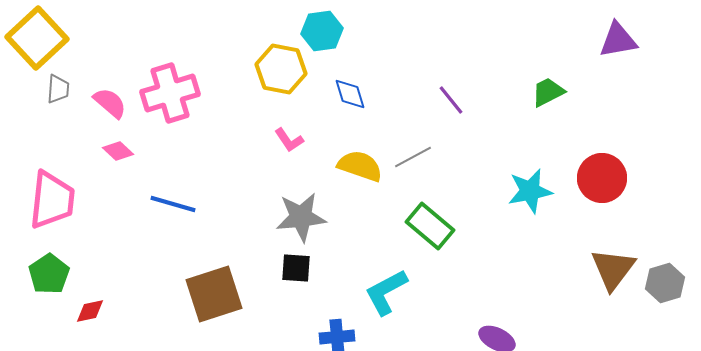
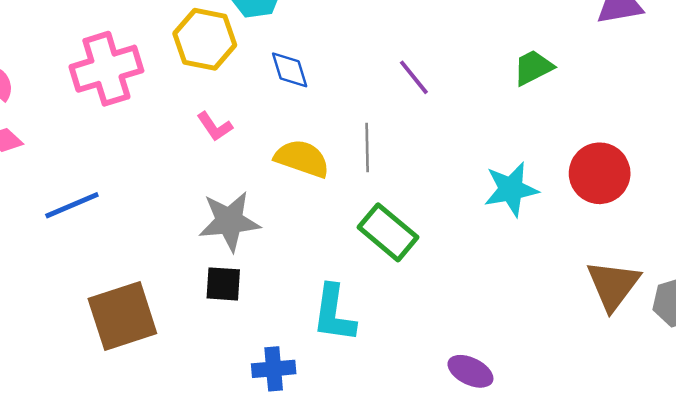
pink cross: (170, 93) -> (106, 69), moved
gray line: (413, 157) -> (367, 147), turned -63
blue line: (173, 204) -> (72, 205), turned -39
cyan L-shape: (386, 292) -> (334, 313), turned -54

